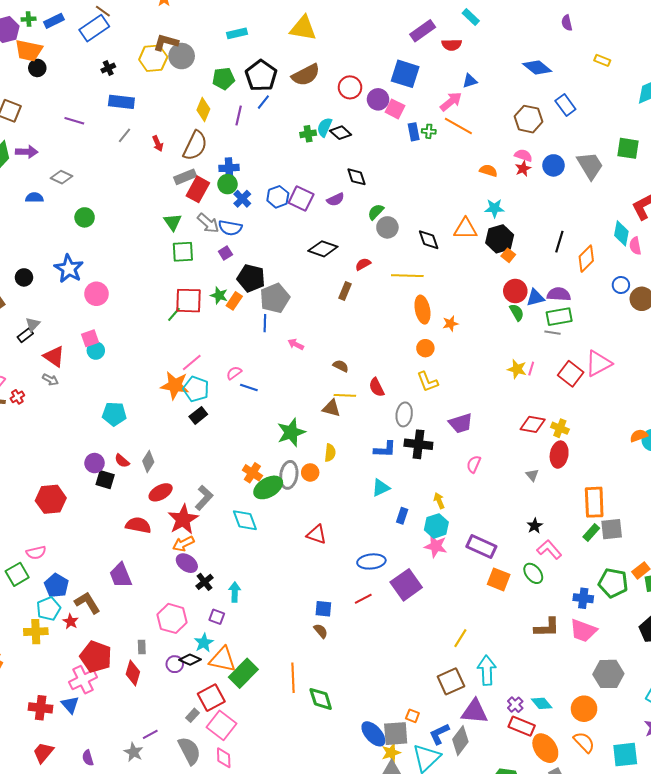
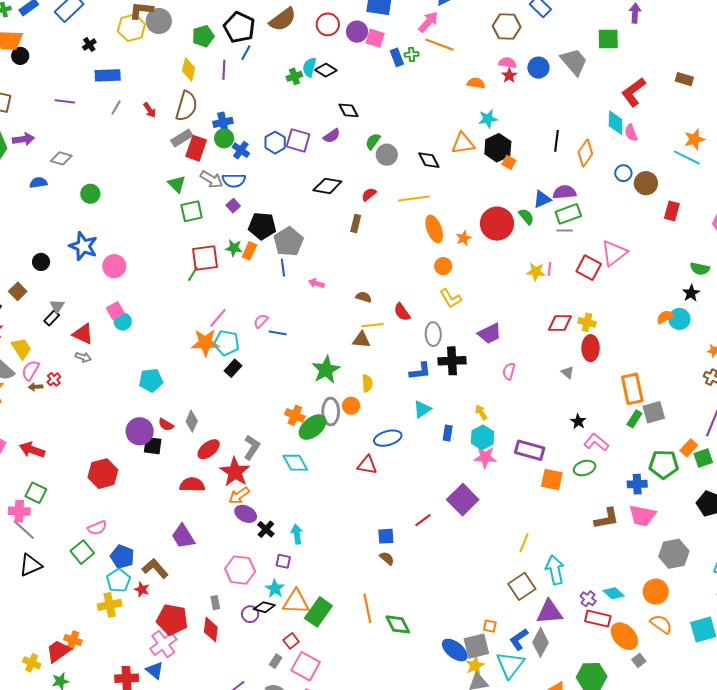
red circle: (515, 291) -> (497, 224), moved, size x1.4
purple circle: (95, 463) -> (140, 431), size x1.4
blue ellipse: (371, 561) -> (388, 438), moved
green ellipse: (533, 573) -> (585, 468), turned -60
red square: (211, 698) -> (291, 641), size x0.6

